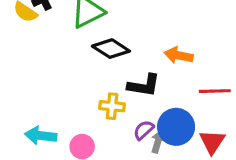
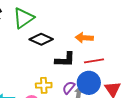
red line: (215, 91) -> (94, 61), moved
yellow cross: (112, 106) -> (44, 85), moved

